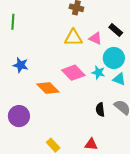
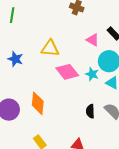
yellow triangle: (73, 38) -> (50, 48), moved
orange diamond: (48, 88) -> (38, 103), moved, turned 45

